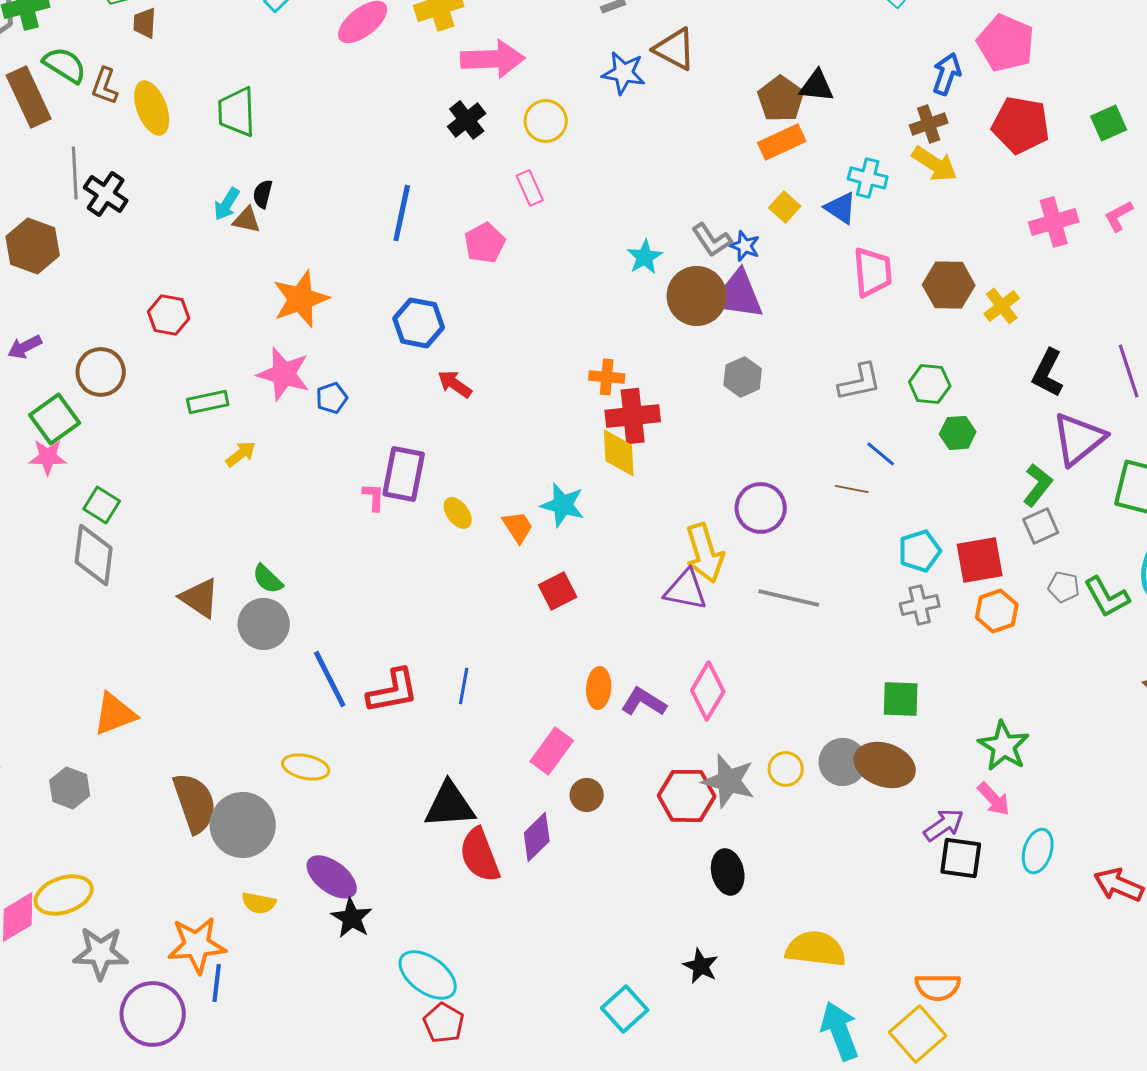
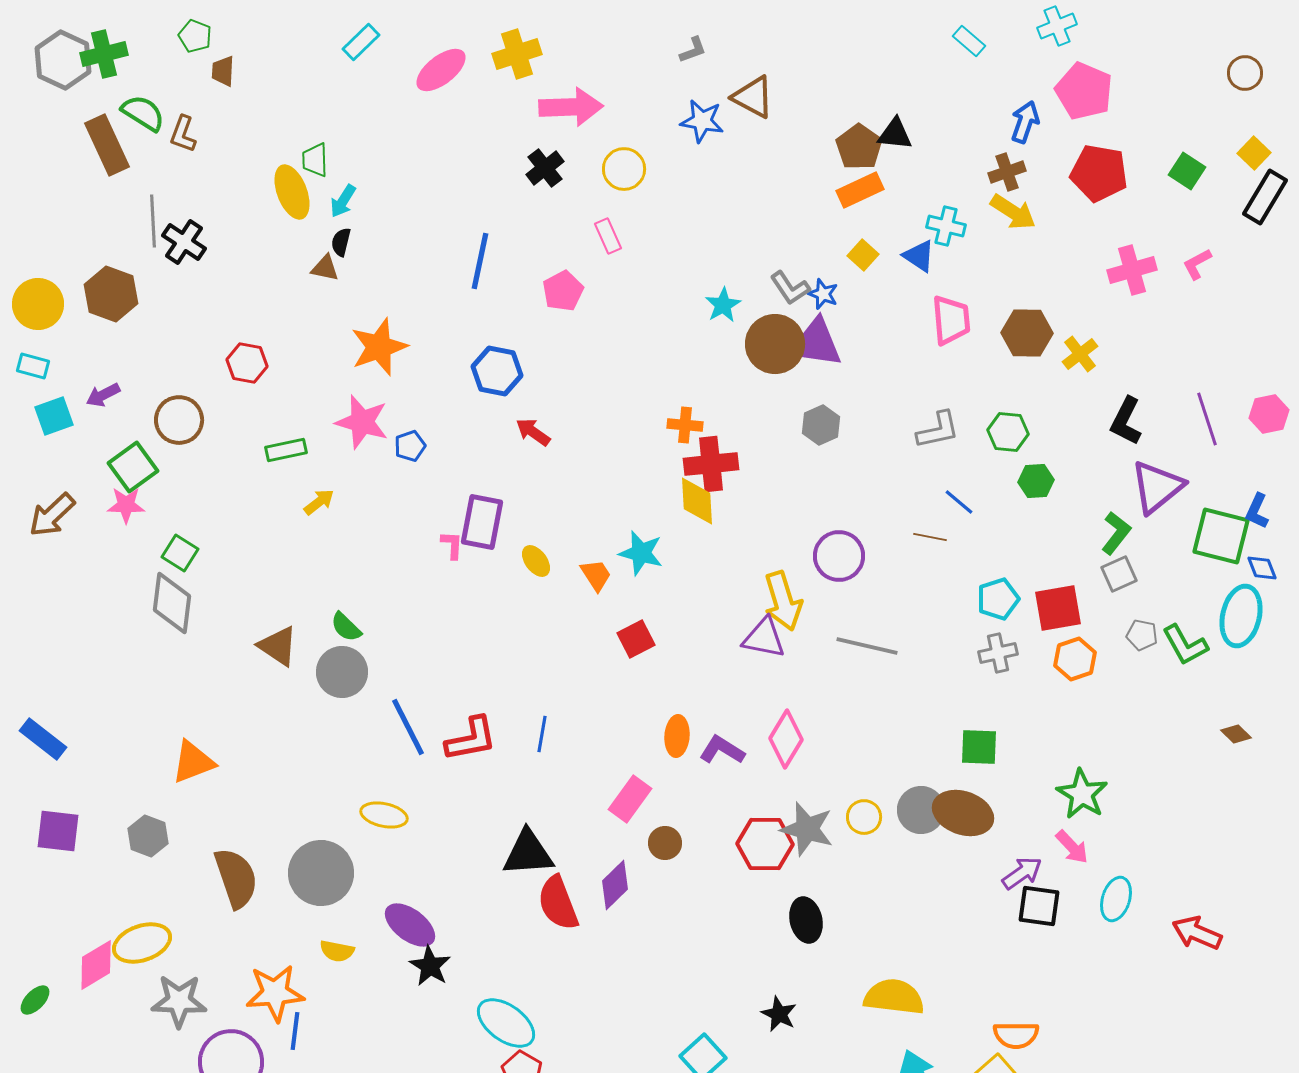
yellow ellipse: (152, 108) -> (292, 192), moved
green trapezoid: (237, 112) -> (315, 160), size x0.7
green square: (1109, 123) -> (1187, 171), turned -33
cyan arrow: (227, 204) -> (343, 201), moved
brown semicircle: (195, 803) -> (236, 878), moved

